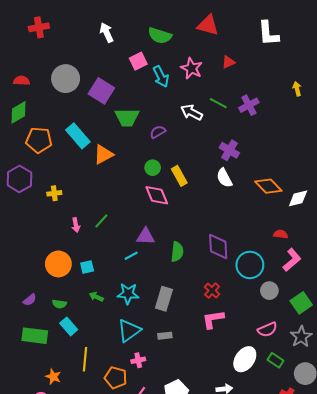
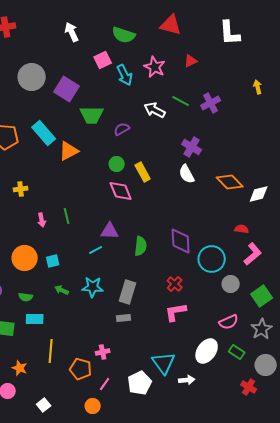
green line: (101, 221) -> (67, 216), turned -56
cyan rectangle: (69, 326) -> (35, 319), turned -48
cyan triangle: (129, 331) -> (164, 363), moved, turned -30
gray rectangle: (165, 336) -> (124, 318), moved

